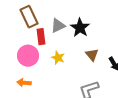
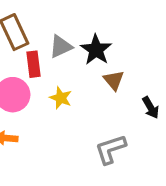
brown triangle: (92, 55) -> (114, 80), moved

